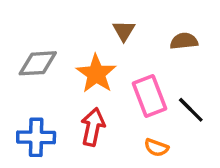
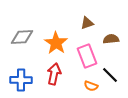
brown triangle: (124, 31) -> (87, 23), moved, turned 40
brown semicircle: (184, 41) -> (111, 39), moved
black line: (191, 110) -> (110, 75), moved

